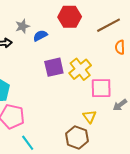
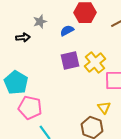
blue semicircle: (40, 36) -> (67, 31), moved

